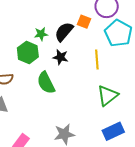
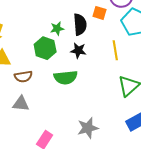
black semicircle: (64, 32) -> (80, 25), turned 140
green semicircle: (46, 83) -> (66, 77), turned -65

